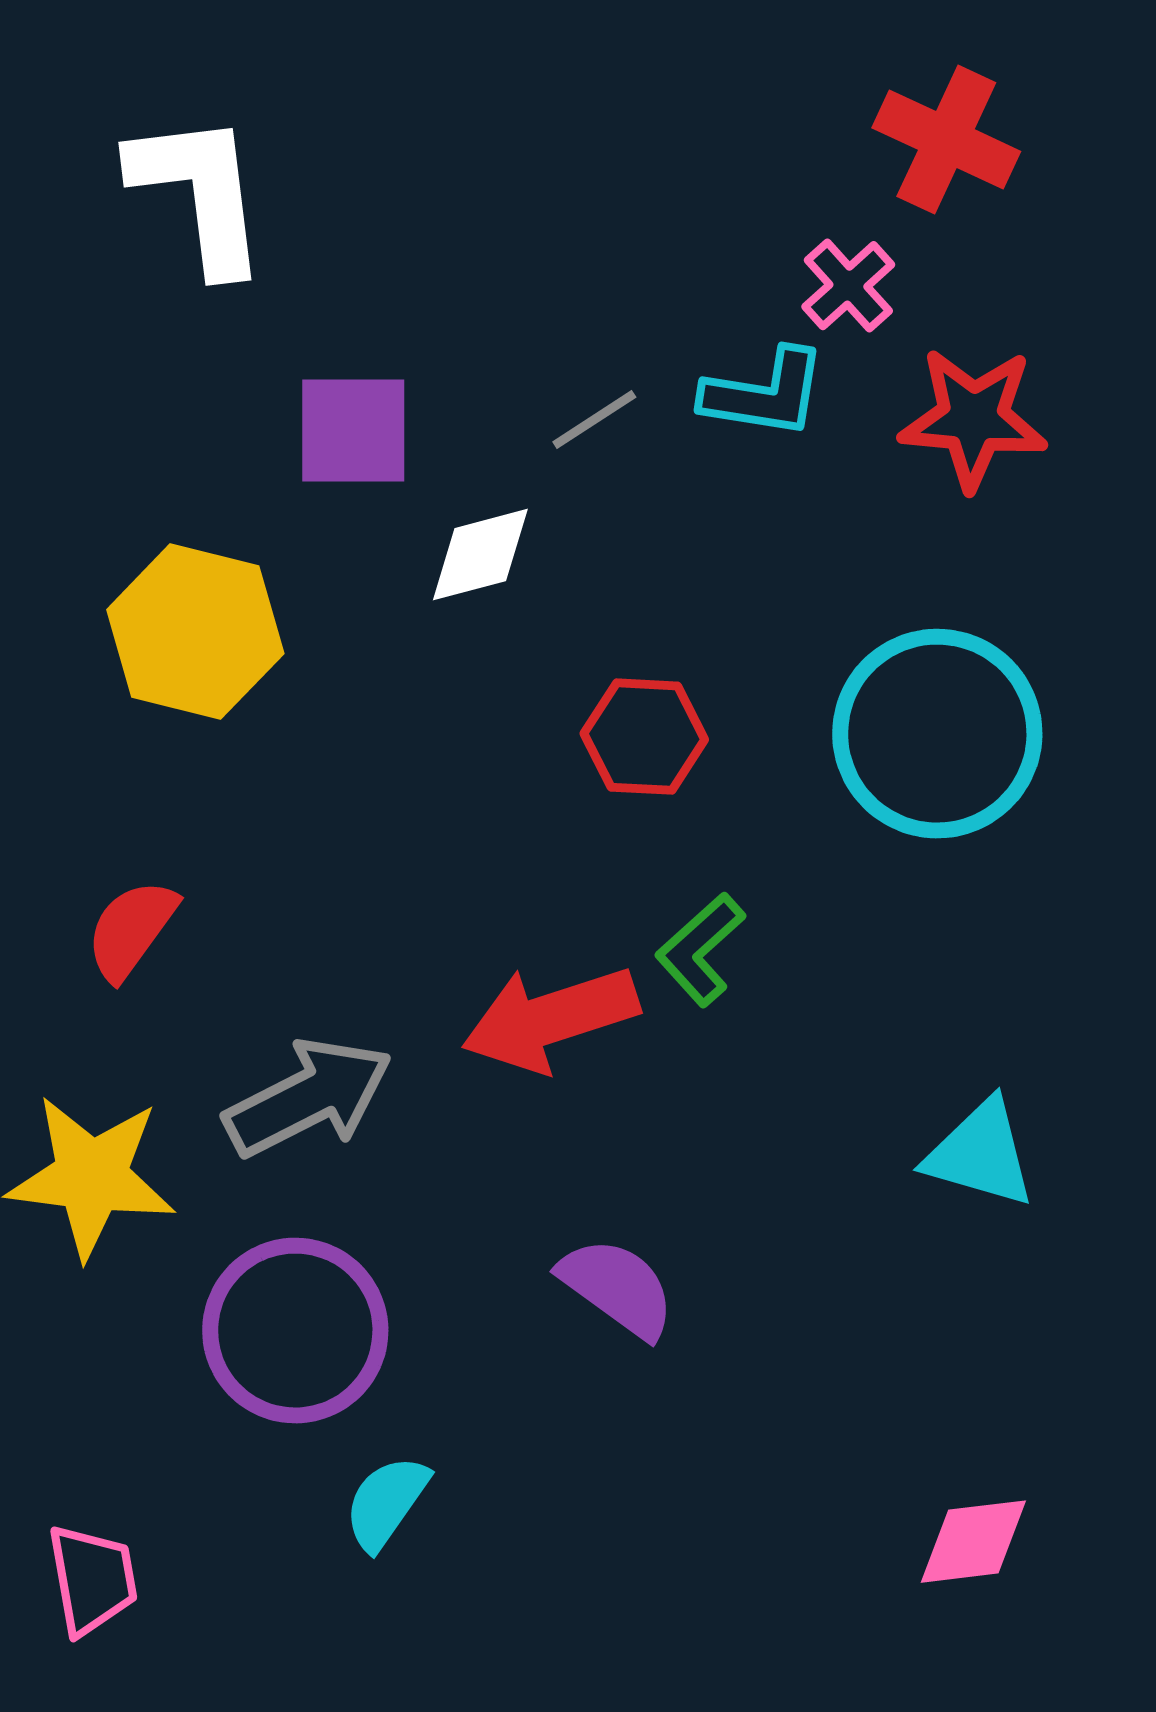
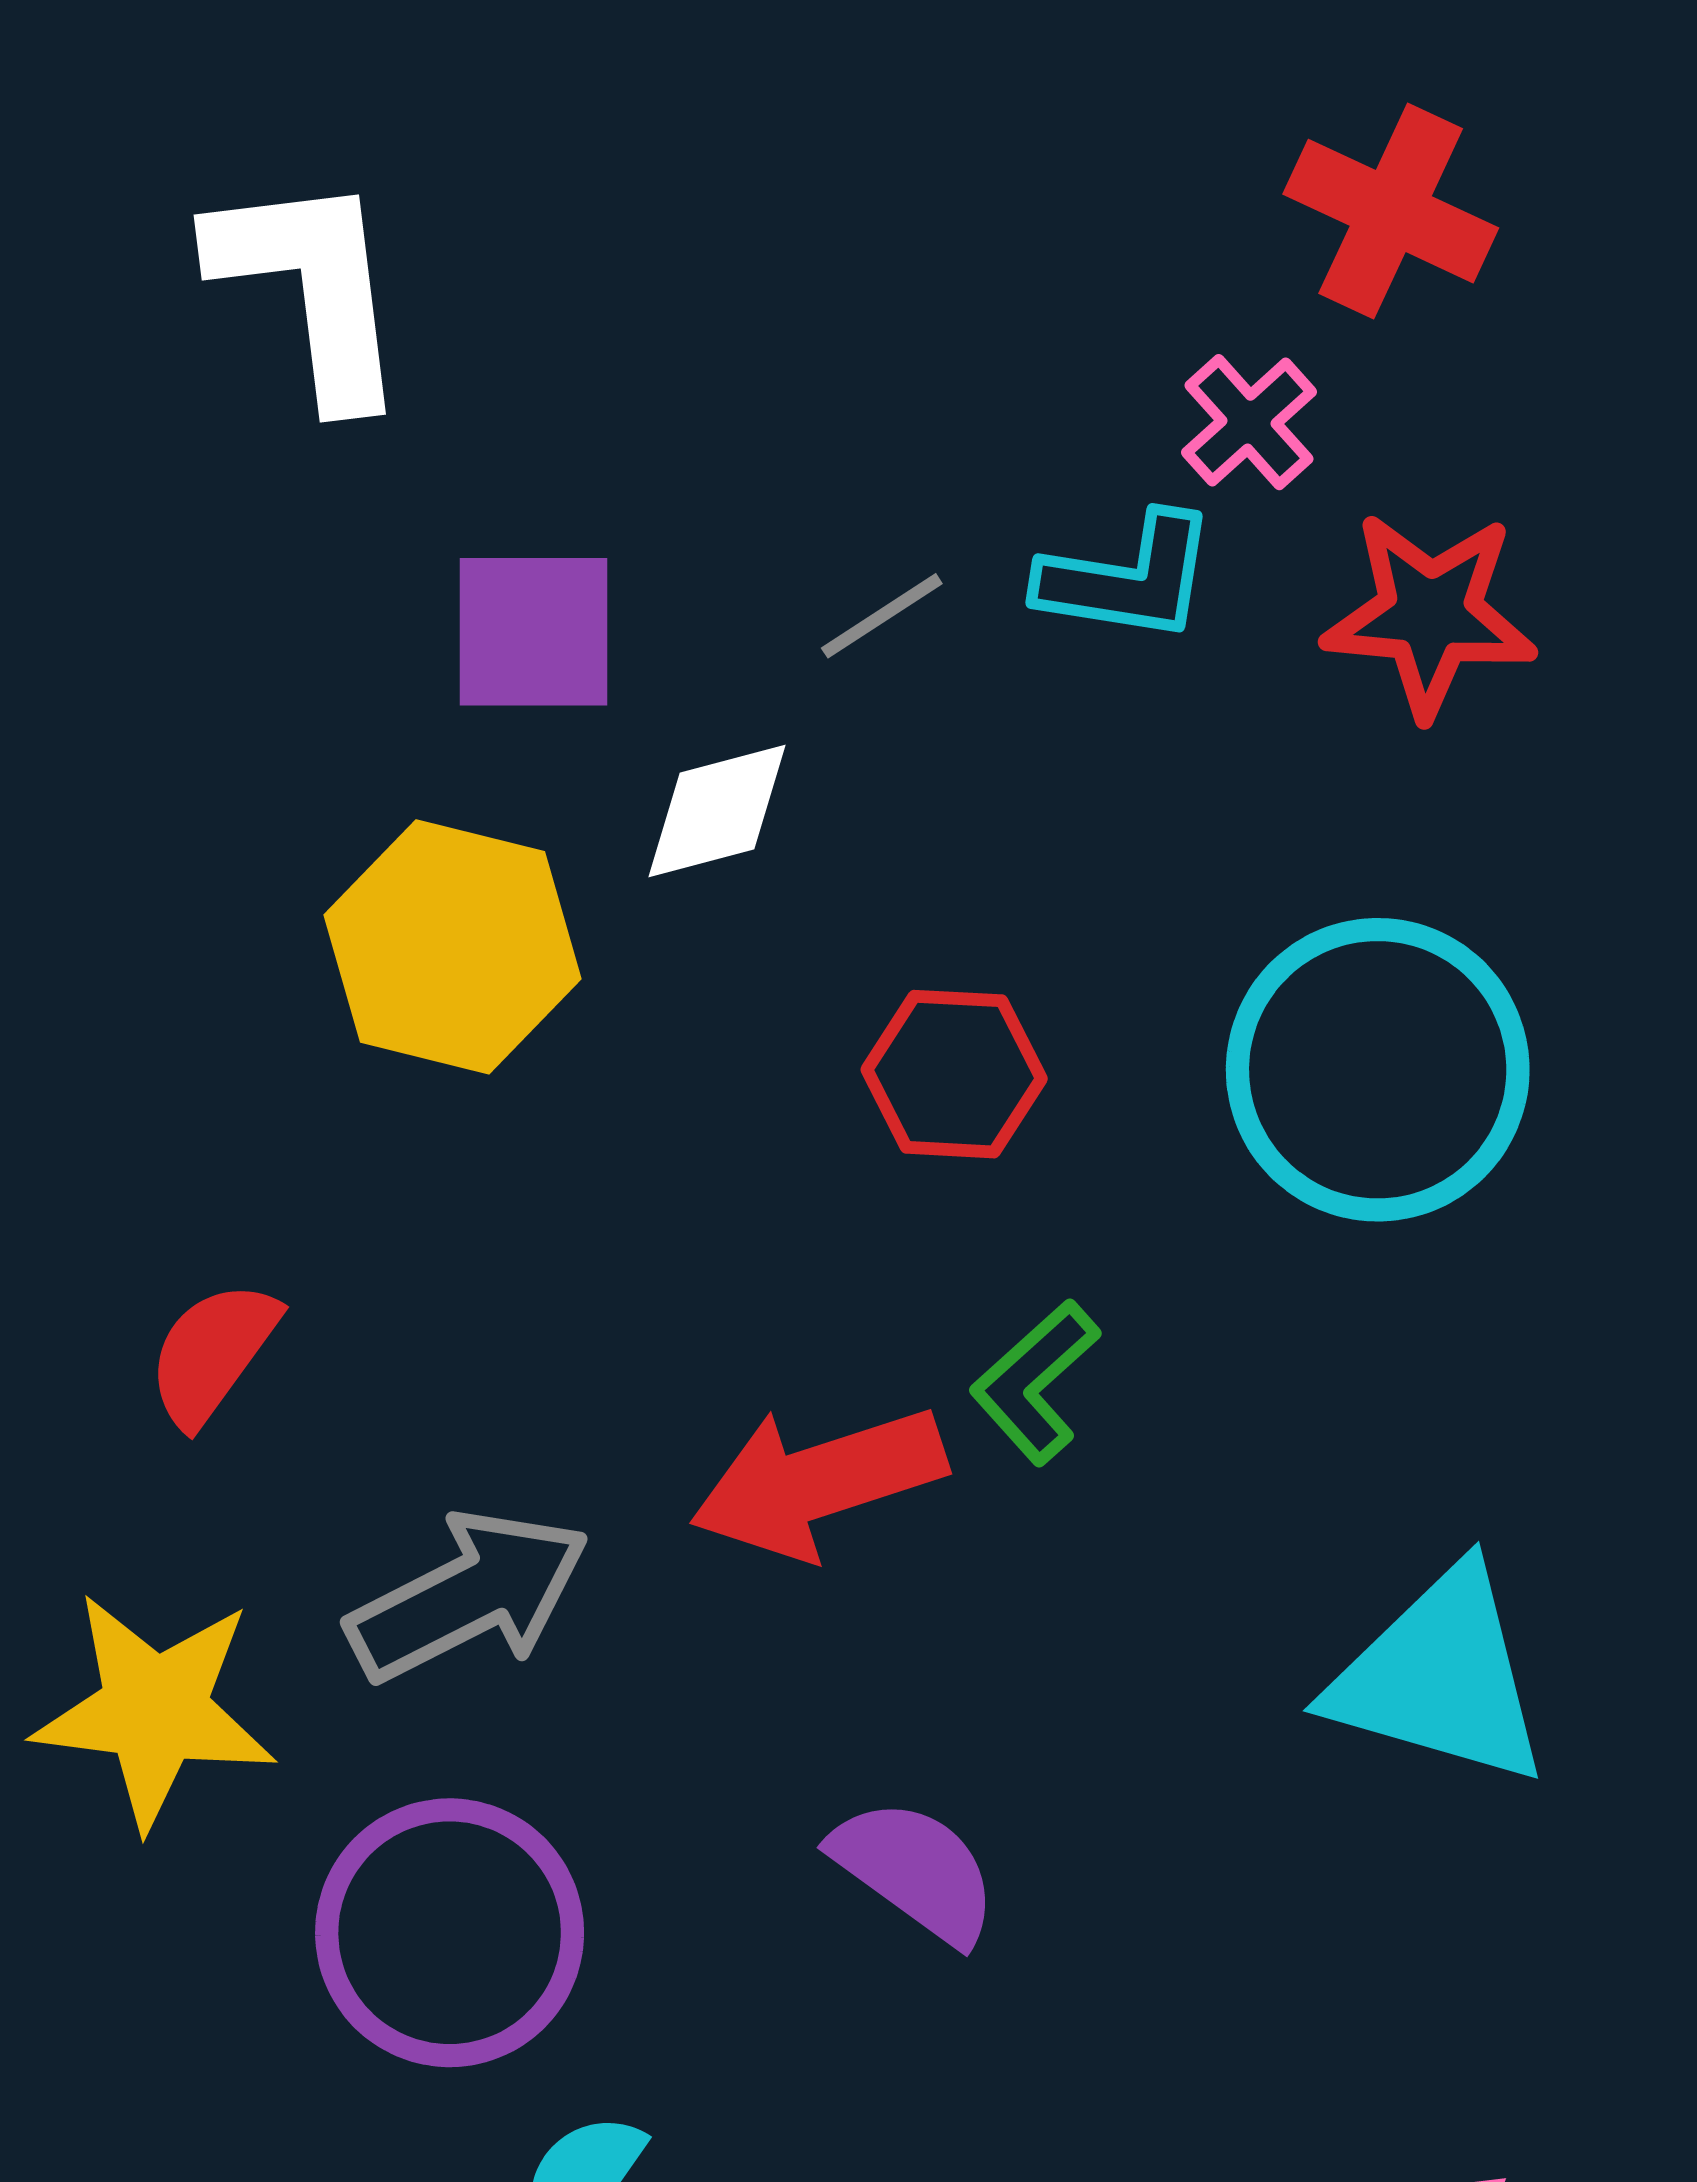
yellow hexagon: (195, 632) -> (452, 947), moved
cyan triangle: (980, 1154) -> (1440, 1677), size x1.4

